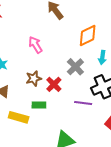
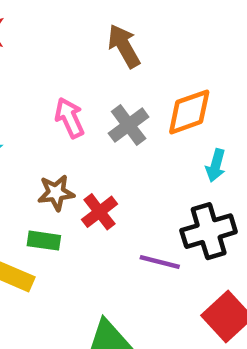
gray cross: (75, 67) -> (129, 125), moved
green rectangle: (39, 105) -> (44, 241), moved

